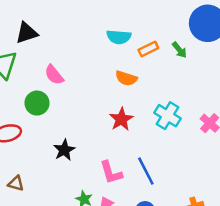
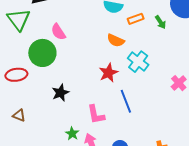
green circle: (37, 103) -> (42, 53), size x1.4
cyan cross: (168, 116) -> (138, 62), moved
blue line: (146, 171) -> (126, 101), moved

